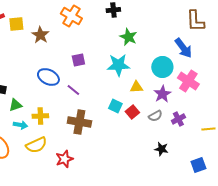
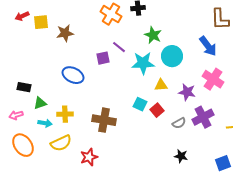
orange cross: (71, 16) -> (111, 14), moved
brown star: (40, 35) -> (65, 33), turned 30
cyan circle: (162, 67) -> (172, 56), moved
purple line: (73, 90) -> (119, 47), moved
purple star: (162, 94) -> (187, 92), turned -30
gray semicircle: (155, 116) -> (179, 123), moved
purple cross: (178, 119) -> (203, 117), size x1.5
black star: (161, 149) -> (181, 156), moved

